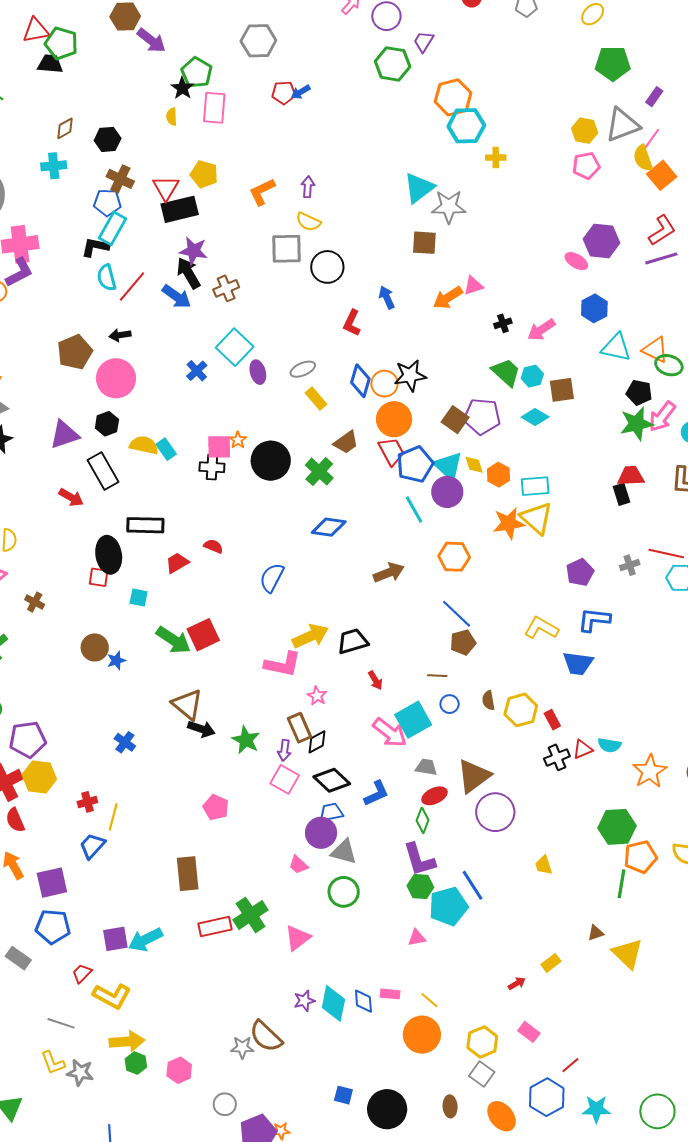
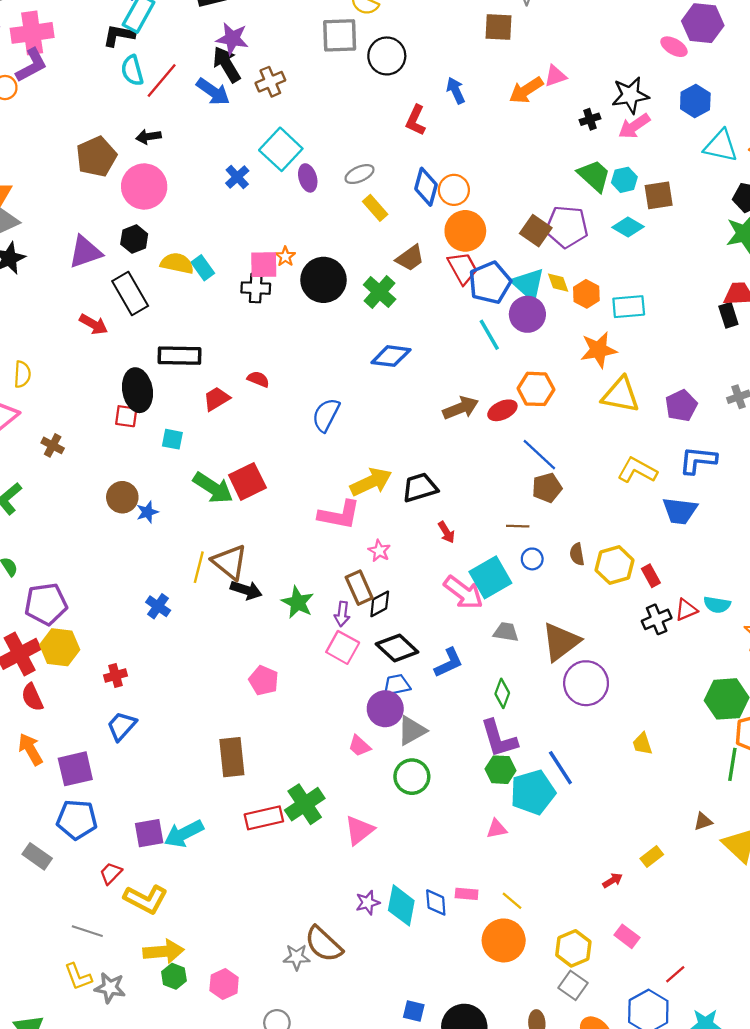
black star: (410, 375) -> (630, 95), moved
yellow triangle: (536, 518) -> (621, 395), moved, turned -30
red ellipse: (435, 796) -> (502, 410), moved
yellow line: (113, 817) -> (199, 567), moved
gray triangle: (344, 852) -> (412, 730), turned -44

